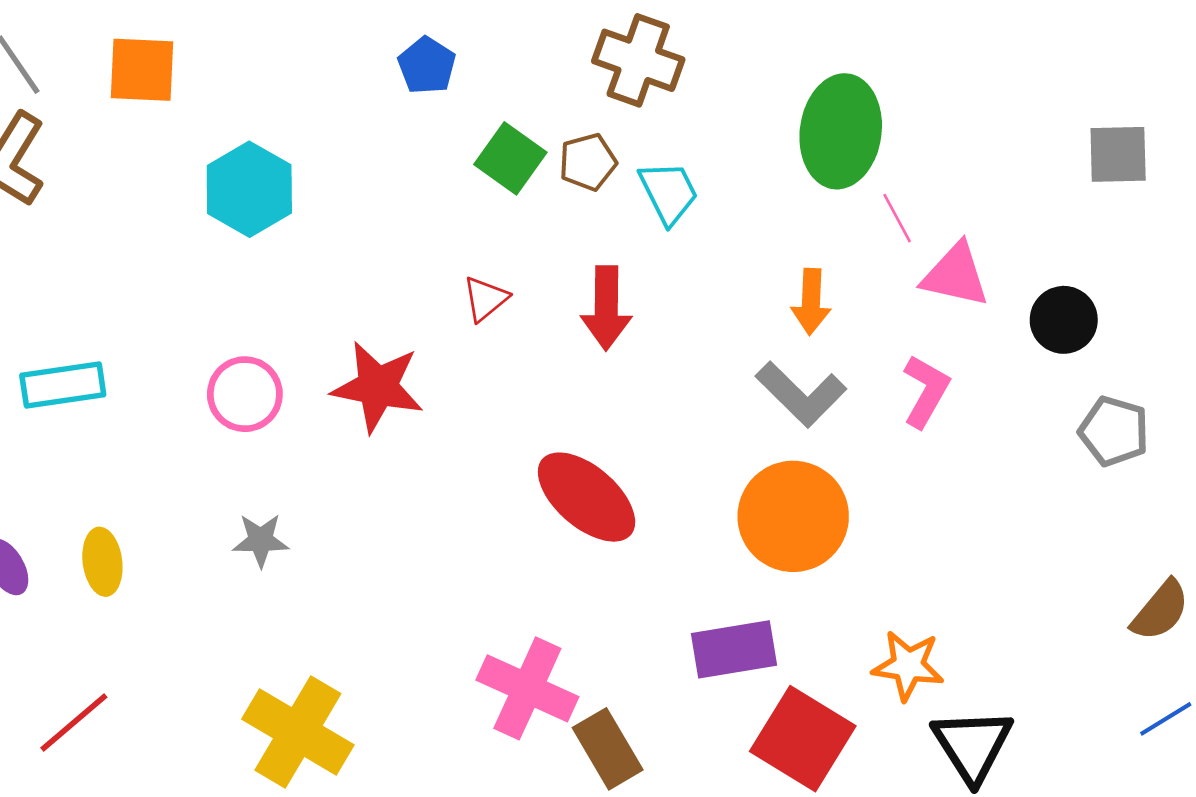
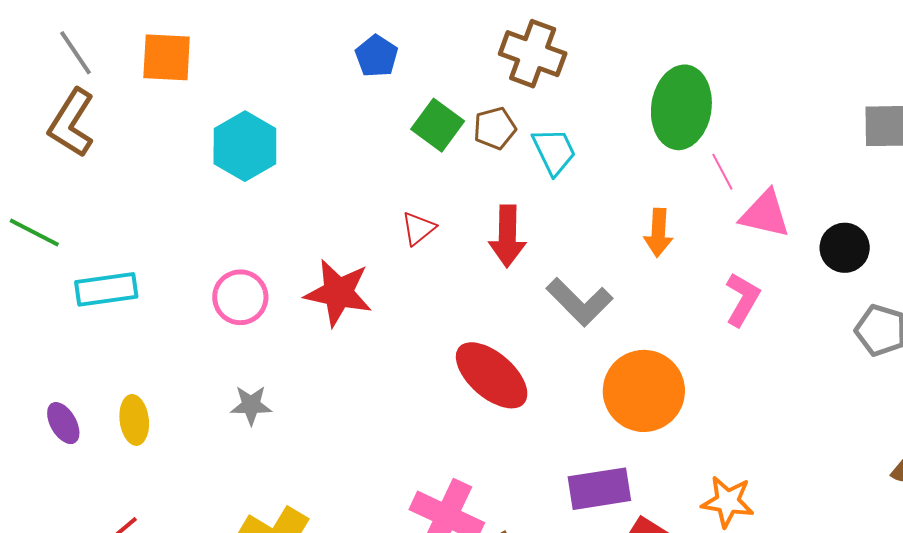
gray L-shape: (801, 394) -> (579, 302), moved

